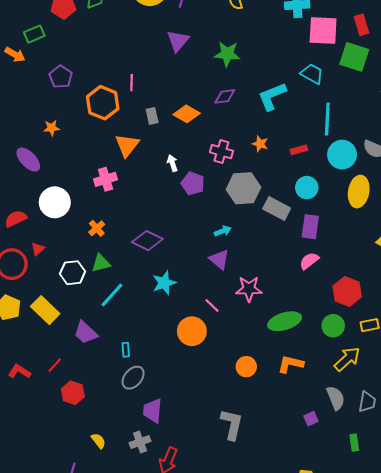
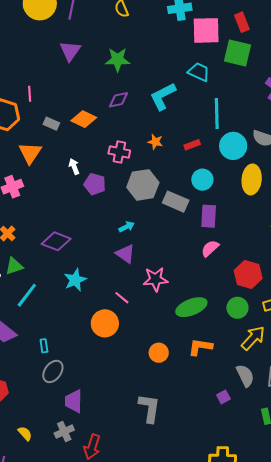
gray rectangle: (152, 116) -> (51, 124), turned -49

